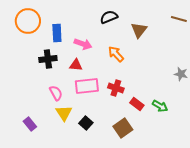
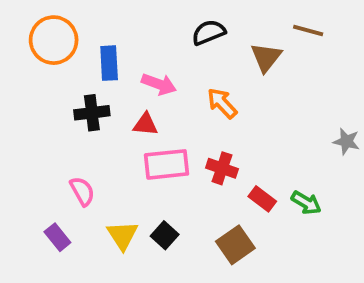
brown line: (179, 19) -> (308, 31), moved
pink semicircle: (56, 93) -> (82, 191), moved
yellow triangle: (64, 113) -> (122, 235), moved

